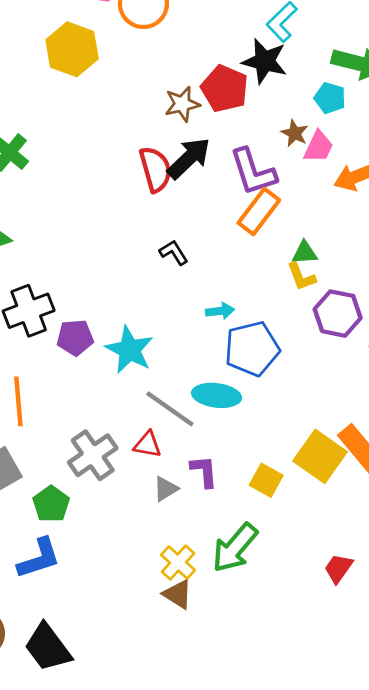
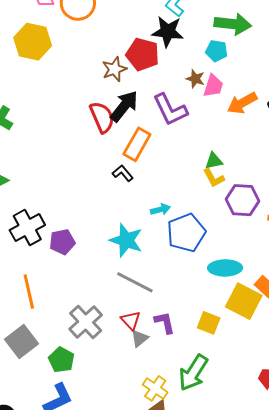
orange rectangle: (259, 212) -> (137, 144), moved
cyan star: (129, 350) -> (126, 240), moved
cyan ellipse: (216, 395) -> (225, 268), moved
red triangle: (148, 444) -> (131, 320), moved, turned 45

